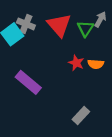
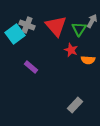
red star: (76, 63) -> (71, 50), moved
purple rectangle: (28, 82) -> (31, 67), moved, size x0.6

